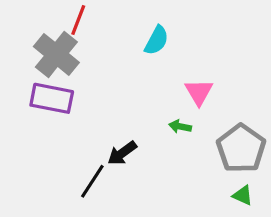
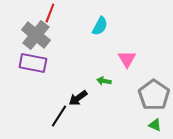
green arrow: (180, 127) -> (104, 81), moved

